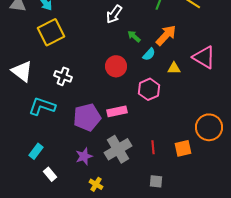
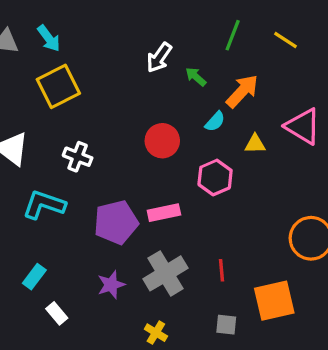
green arrow: (134, 36) -> (196, 77), moved
orange square: (183, 148) -> (274, 301), moved, size x1.5
yellow cross: (96, 184) -> (156, 333), moved

